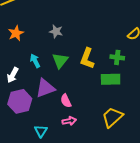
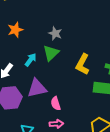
cyan arrow: (35, 61) -> (31, 60), turned 56
green triangle: (60, 61) -> (51, 53), moved

